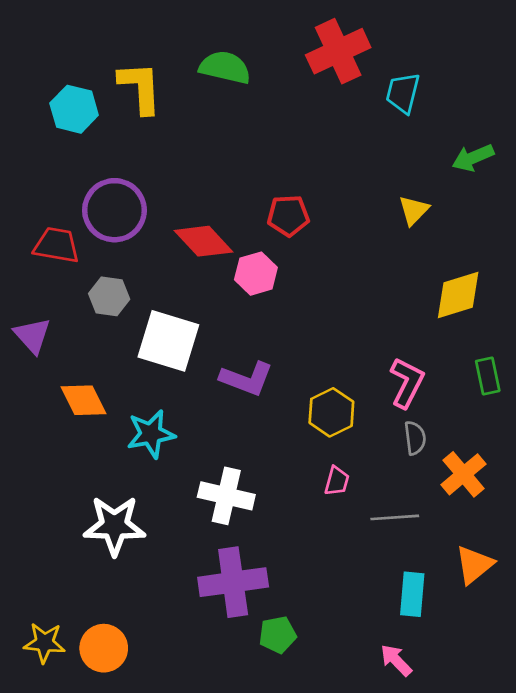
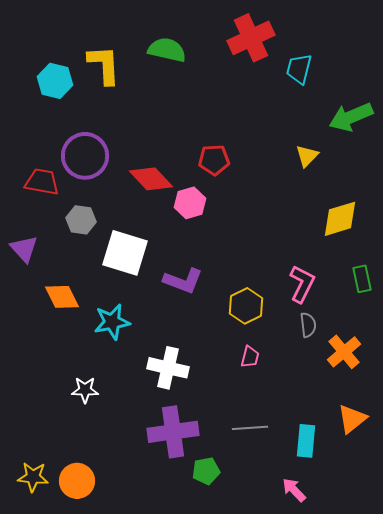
green arrow: (473, 158) -> (351, 117), size x1.4
gray line: (395, 517) -> (250, 428), moved
white star: (114, 526) -> (85, 390), size x0.6

